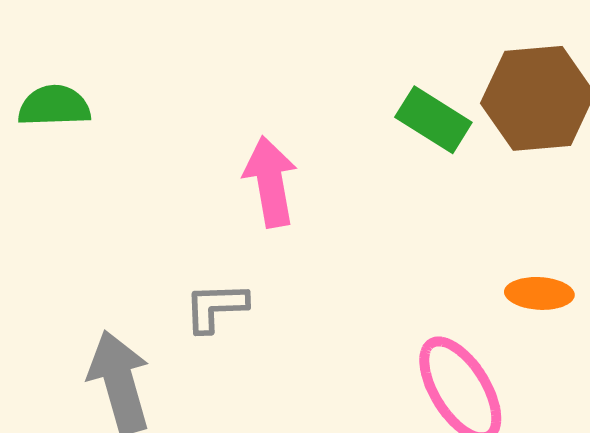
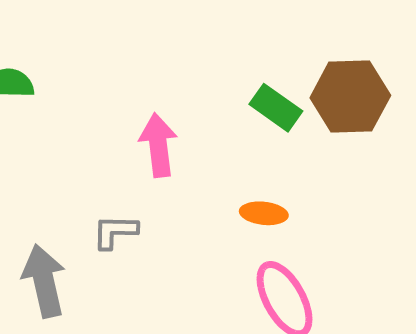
orange ellipse: (539, 293) -> (264, 213), moved

